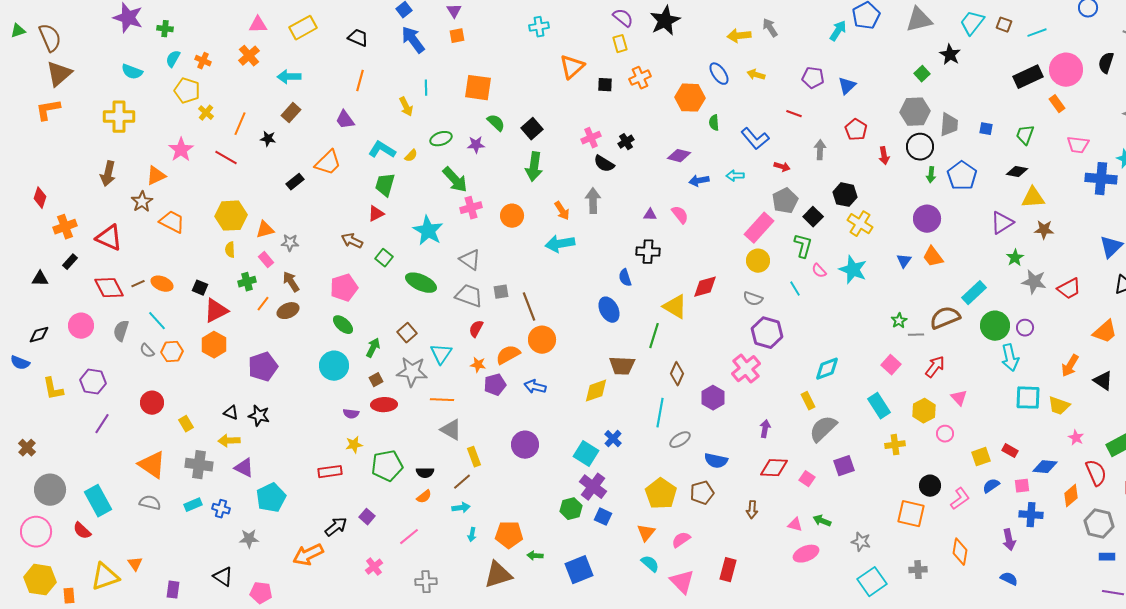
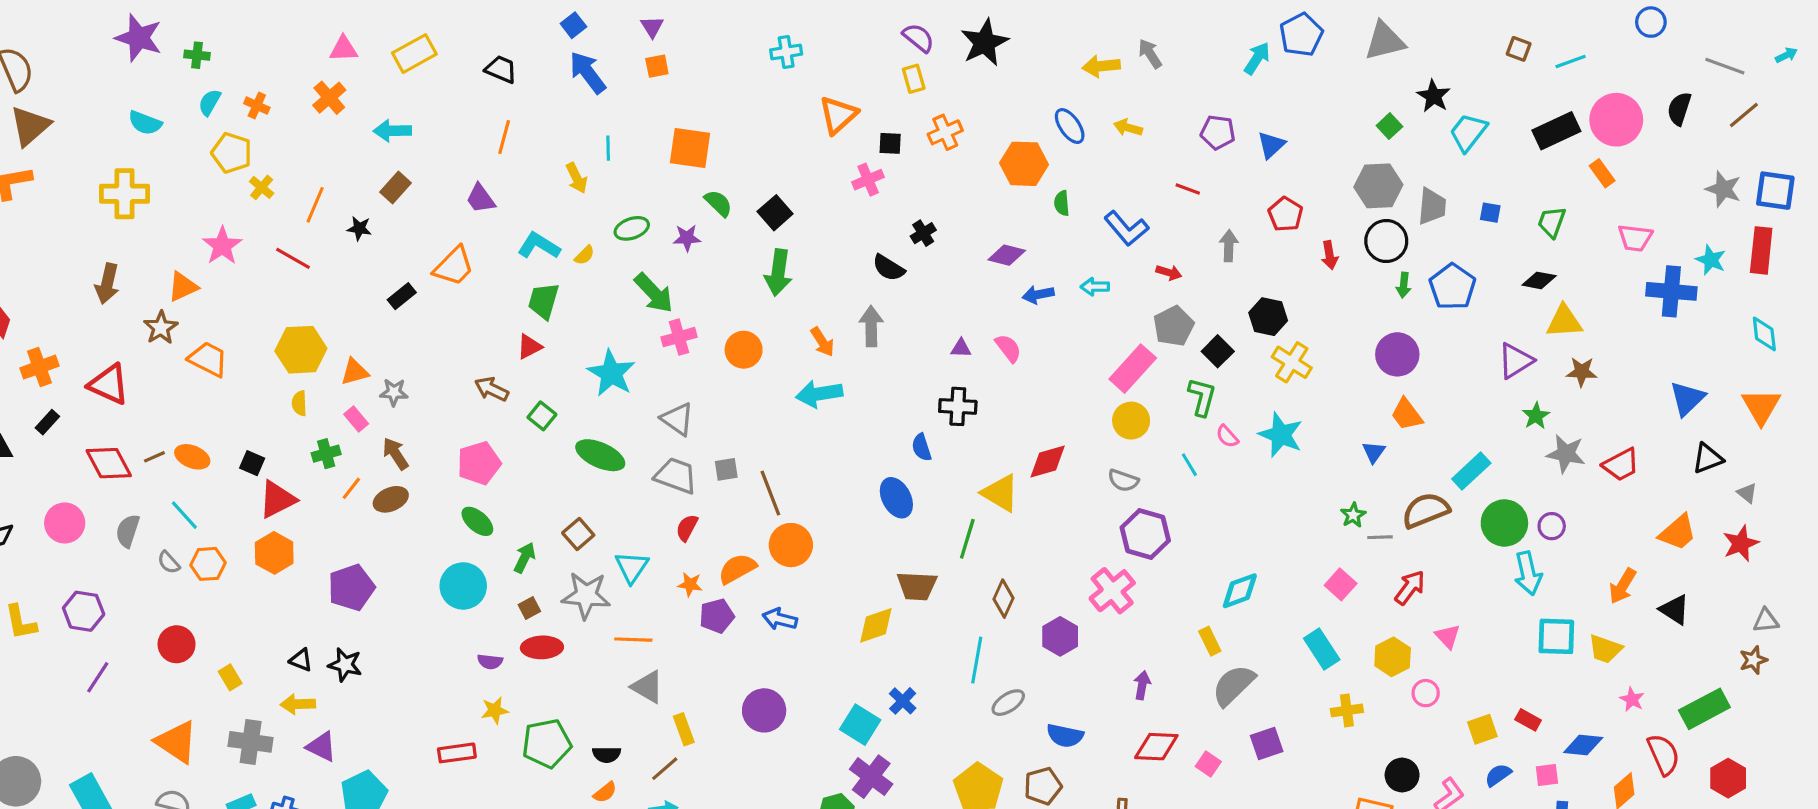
cyan trapezoid: (972, 23) -> (1468, 132), moved
pink cross: (591, 138) -> (868, 180), moved
blue triangle: (904, 261) -> (1374, 452), moved

